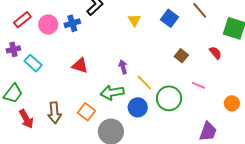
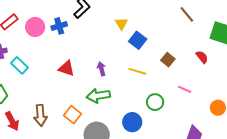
blue square: (170, 18) -> (138, 40), moved
purple arrow: (123, 67) -> (101, 69), moved
yellow line: (144, 83) -> (137, 71), moved, turned -30
green circle: (169, 98) -> (155, 102), size x0.7
blue circle: (138, 107) -> (132, 122), moved

